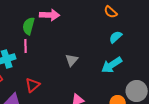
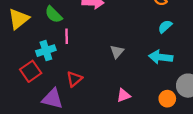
green semicircle: (29, 26) -> (54, 14), moved, turned -60
cyan arrow: (112, 65) -> (161, 57), turned 40

